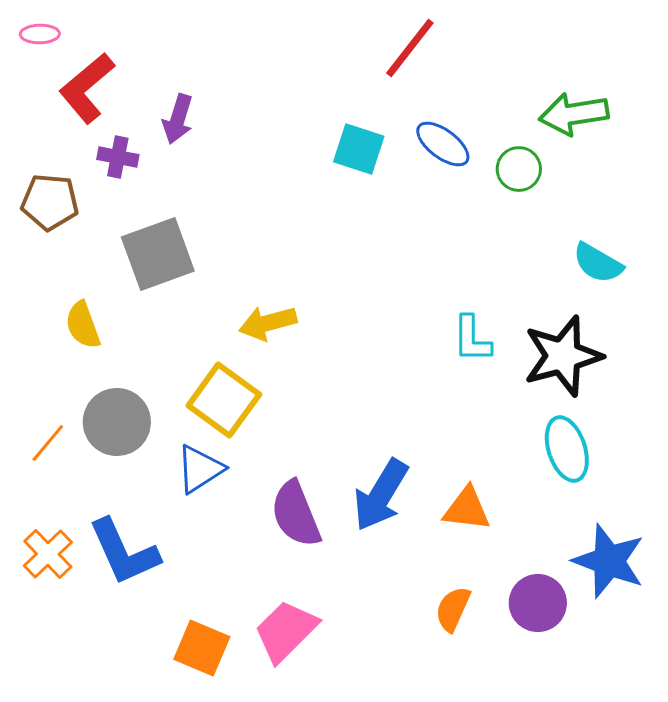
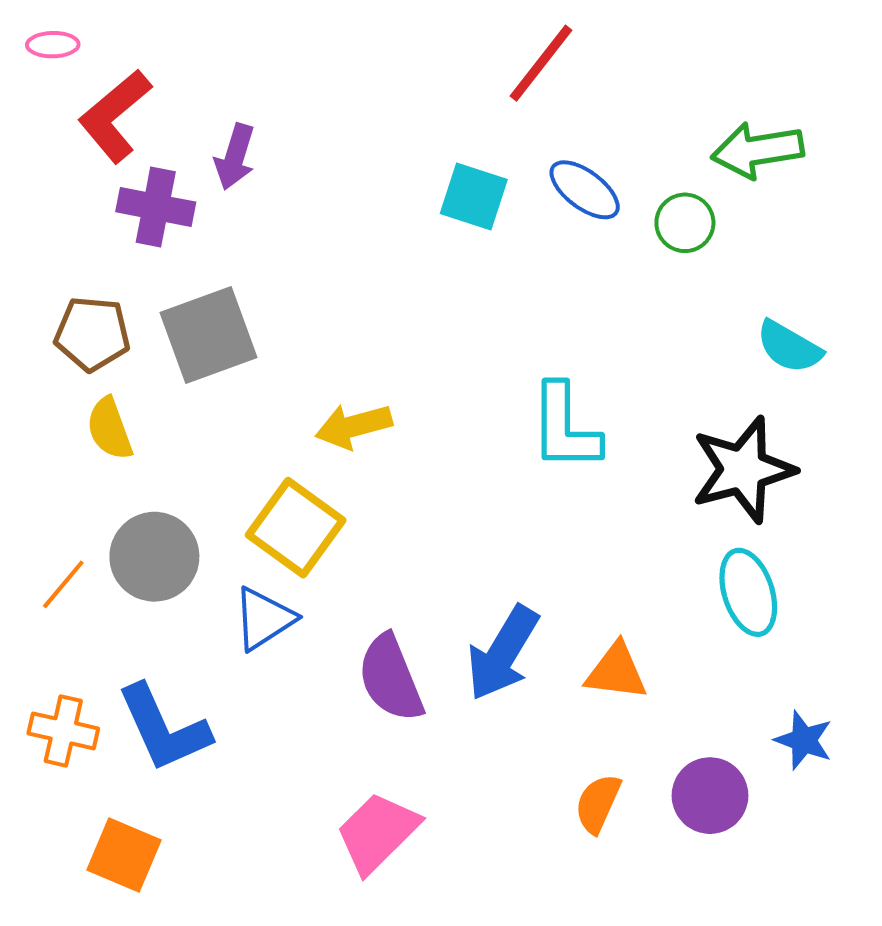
purple cross: (118, 157) -> (156, 207), size x1.4
brown pentagon: (50, 202) -> (92, 334), moved
cyan L-shape: (472, 339) -> (565, 427), moved, size x1.4
orange cross: (48, 554) -> (63, 731), turned -33
blue star: (609, 561) -> (804, 740), size x0.6
orange square: (202, 648) -> (124, 855), moved

